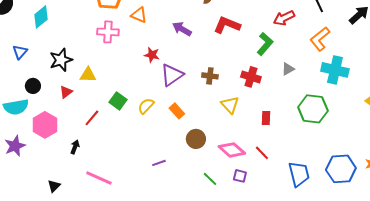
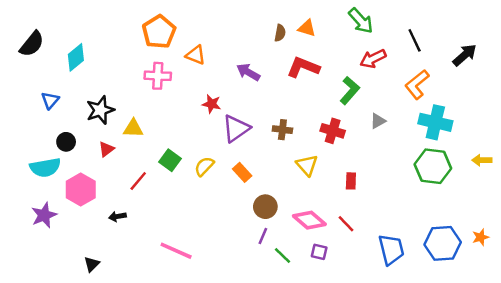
green hexagon: (313, 109) -> (433, 166), moved
black arrow: (75, 147) -> (117, 216), turned -120
purple line: (159, 163) -> (263, 236), moved, turned -48
pink line: (99, 178) -> (176, 251), moved

